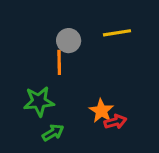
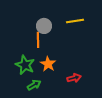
green star: (39, 101) -> (25, 65), turned 30
orange star: (101, 111) -> (48, 64), moved

